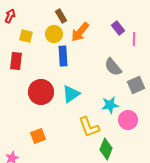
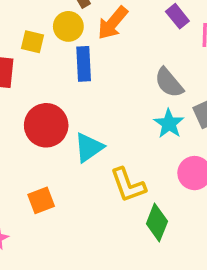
yellow square: (26, 36) -> (33, 42), moved
cyan triangle: (71, 94) -> (89, 147), moved
cyan star: (110, 105) -> (169, 124), moved, turned -30

